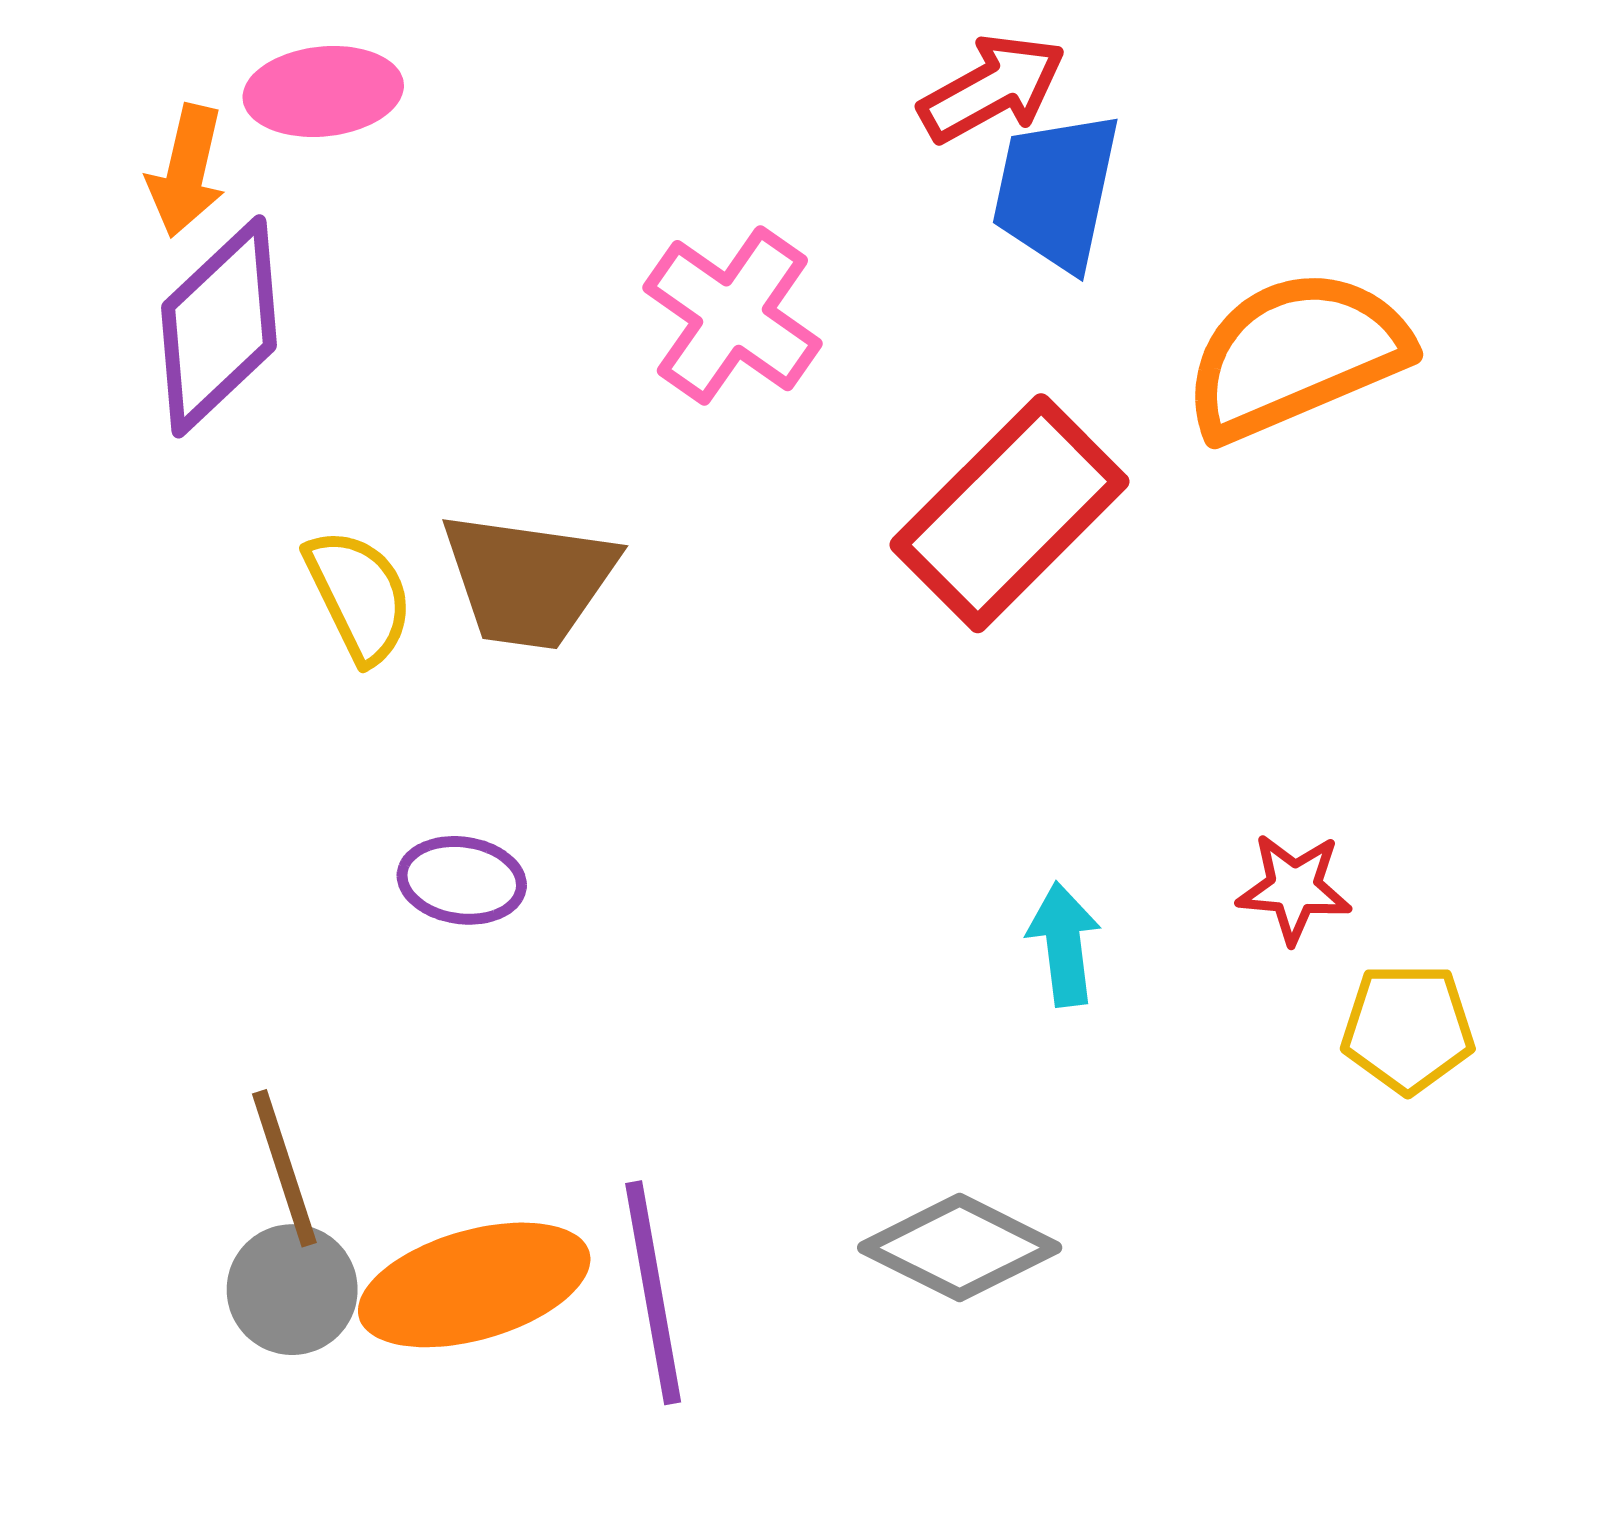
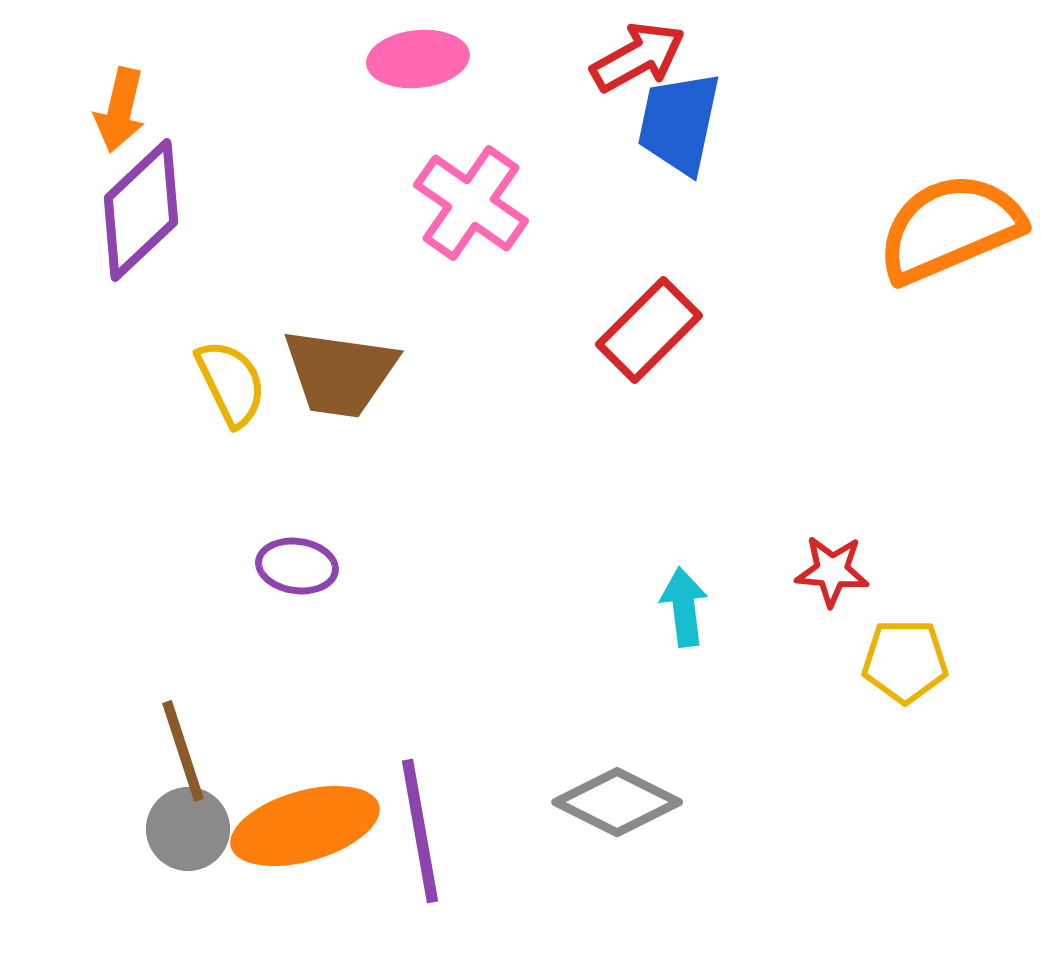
pink ellipse: (323, 91) -> (418, 59), moved
orange semicircle: (1296, 354) -> (950, 228), moved
red rectangle: (1009, 513) -> (649, 330), size x0.7

